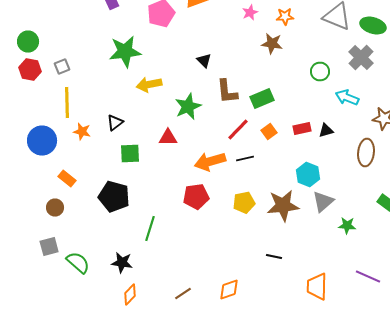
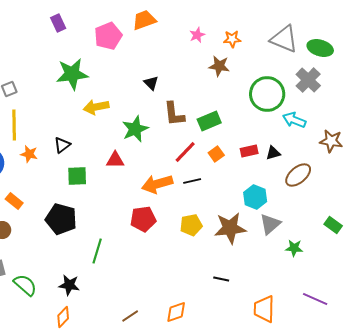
green circle: (320, 72) -> (267, 94), size x1.8
brown ellipse: (366, 152) -> (298, 175), moved, turned 44
orange diamond: (130, 294) -> (63, 317), moved

